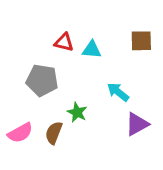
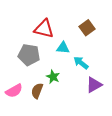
brown square: (141, 41) -> (87, 28), moved, turned -35
red triangle: (64, 42) -> (44, 29), size x1.5
cyan triangle: (92, 50) -> (63, 48), moved

